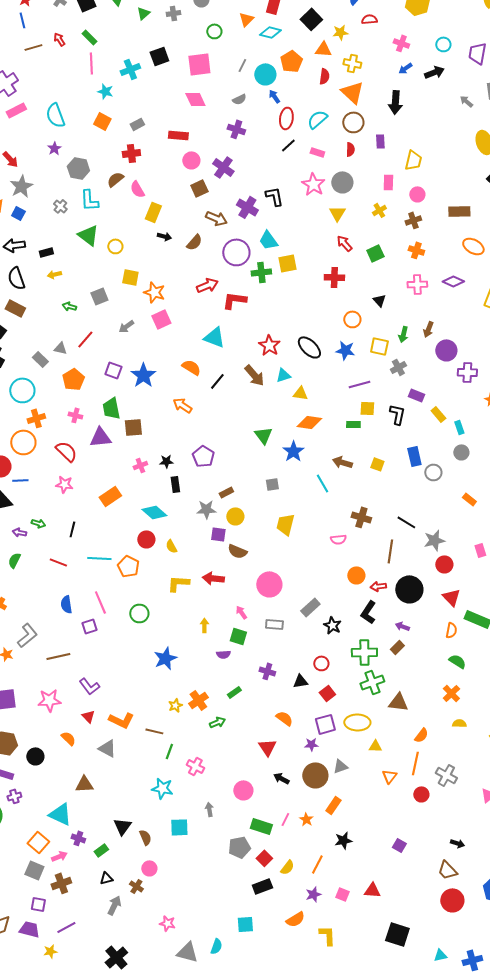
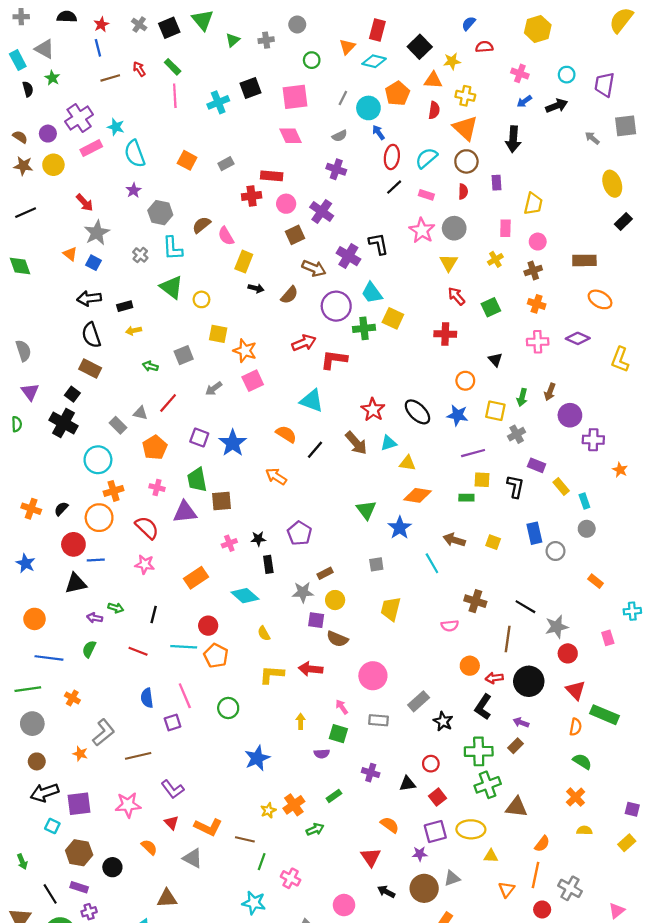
cyan star: (105, 91) -> (116, 127), moved
red cross: (131, 153) -> (252, 196), moved
yellow square: (287, 263) -> (393, 318), turned 36
red circle: (146, 539) -> (208, 626), moved

